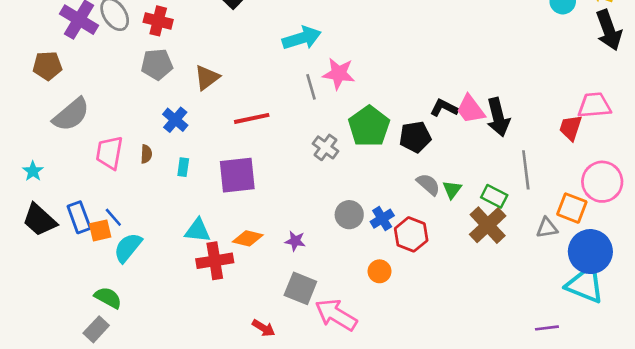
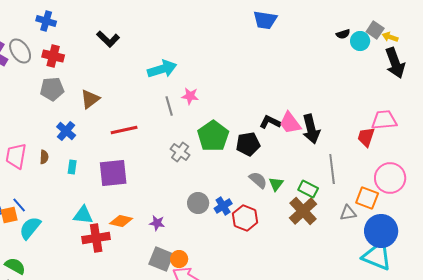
pink star: (339, 74) -> (190, 96), size x0.7
orange circle: (380, 271) -> (179, 259), moved

